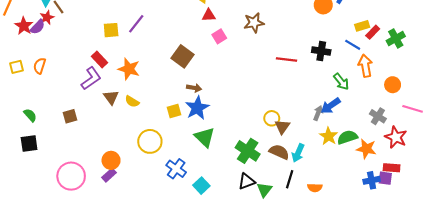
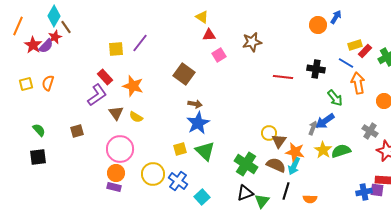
yellow square: (174, 111) -> (180, 149), moved
yellow circle: (150, 141) -> (153, 174), moved
orange star: (366, 149) -> (295, 152), moved
purple rectangle: (109, 175) -> (114, 187), turned 56
pink circle: (71, 176) -> (120, 149), moved

